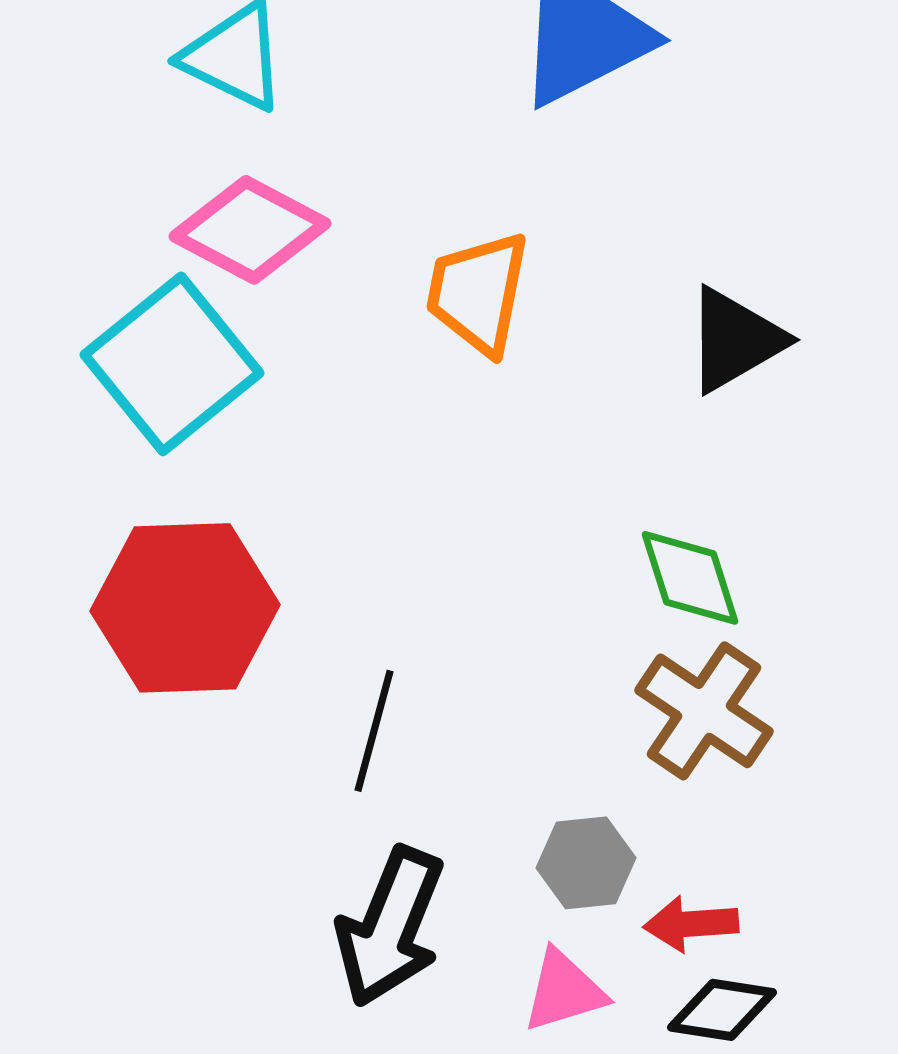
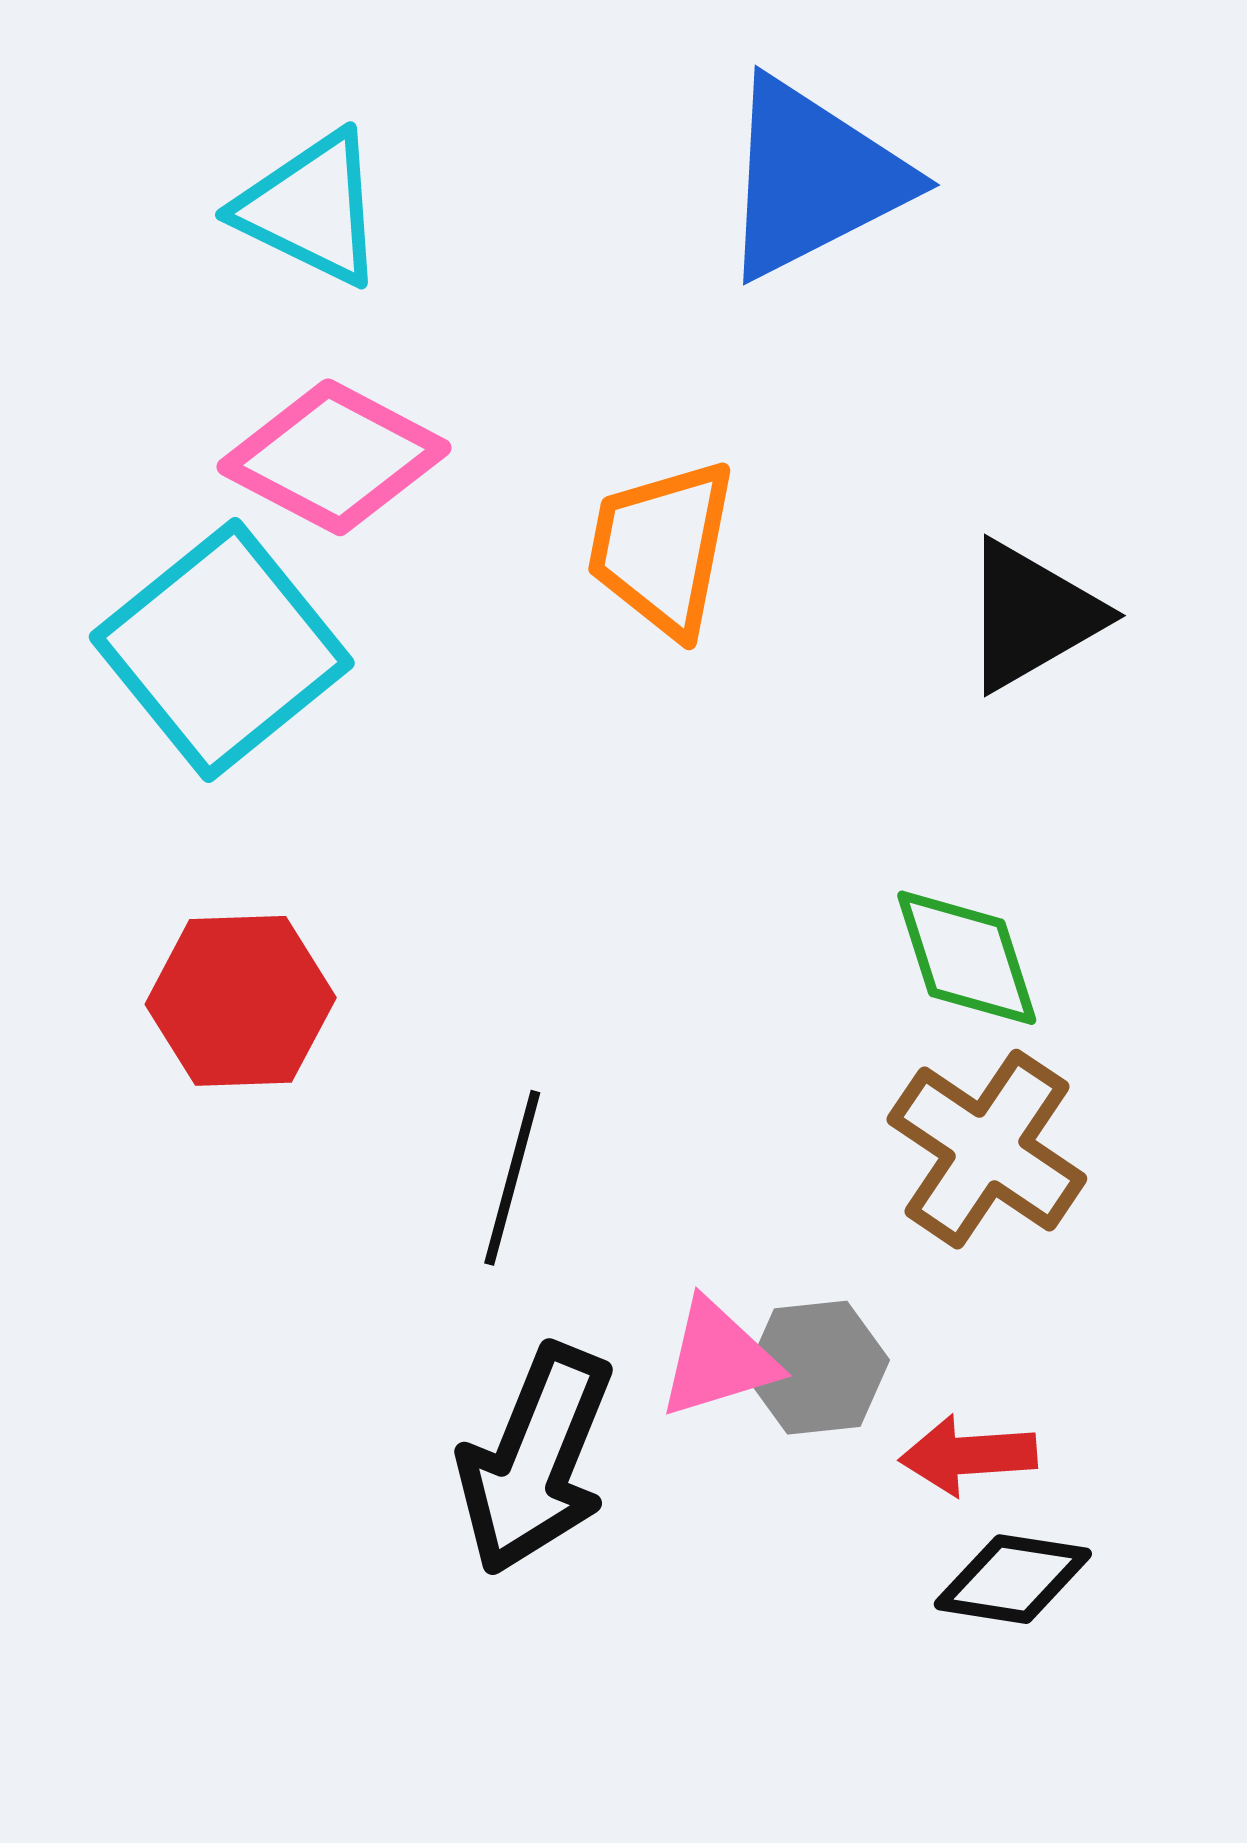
red hexagon: (185, 608) -> (241, 1001), size x0.7
pink triangle: (564, 991) -> (718, 1359), moved

